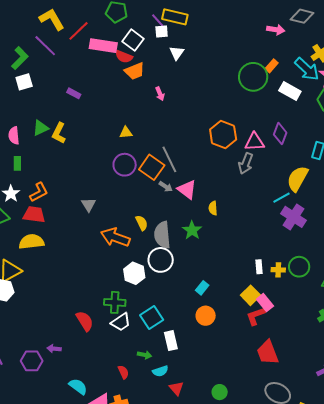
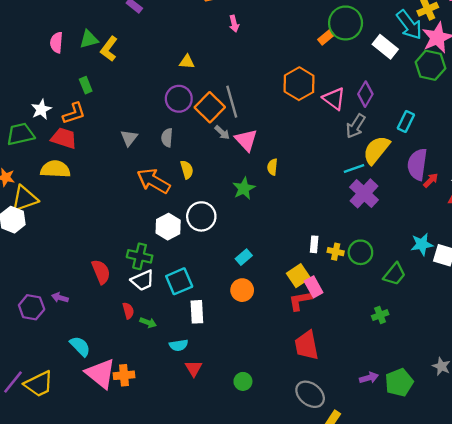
orange rectangle: (272, 66) -> (326, 37), moved
pink triangle: (255, 142) -> (334, 99), turned 30
green rectangle: (17, 163) -> (86, 85), moved, turned -32
gray arrow: (246, 163) -> (356, 126), moved
gray semicircle: (162, 235) -> (167, 138), moved, size x0.6
green arrow: (145, 355) -> (148, 323), moved
red semicircle: (123, 372) -> (128, 311), moved

